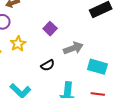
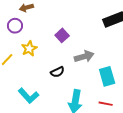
cyan rectangle: (97, 67) -> (107, 76), turned 54

